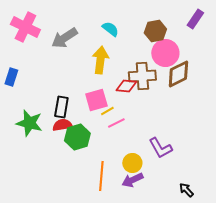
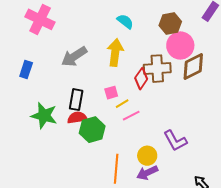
gray arrow: (64, 38) -> (74, 57), moved
red diamond: (126, 86) -> (141, 79), turned -60
pink square: (96, 100) -> (111, 93), size x0.6

